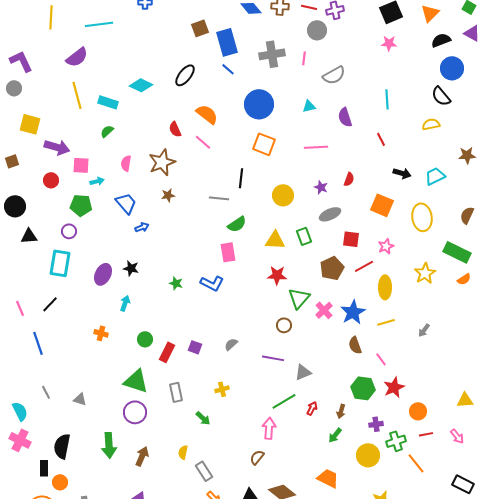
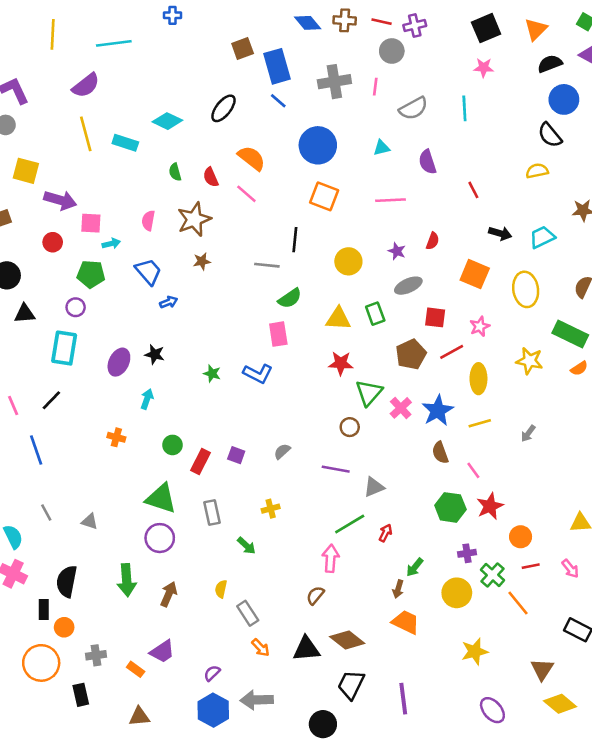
cyan line: (387, 99) -> (464, 108), moved
green semicircle: (107, 131) -> (175, 172), moved, turned -64
yellow star: (425, 273) -> (529, 361), turned -30
brown arrow: (341, 411) -> (398, 589), moved
green cross: (396, 441) -> (492, 575), turned -30

